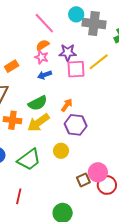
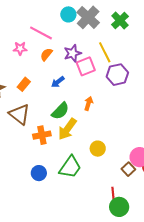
gray cross: (94, 23) -> (88, 17), turned -35
pink star: (42, 57) -> (20, 48), moved
yellow line: (99, 62) -> (105, 52), turned -60
purple hexagon: (76, 125) -> (117, 75), moved
red line: (19, 196) -> (113, 195), moved

